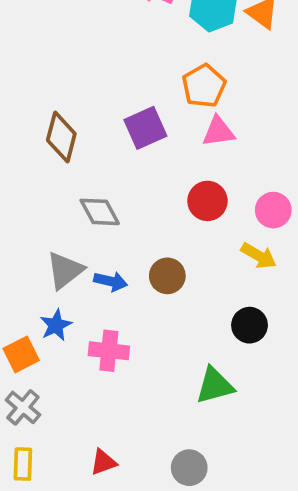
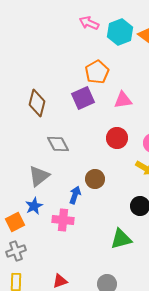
orange pentagon: (204, 86) -> (97, 72), moved
blue arrow: (111, 281) -> (75, 195), moved, turned -84
gray cross: (23, 407) -> (16, 251), turned 30

